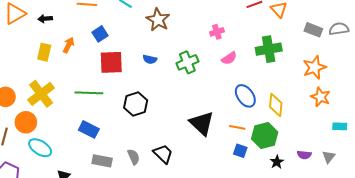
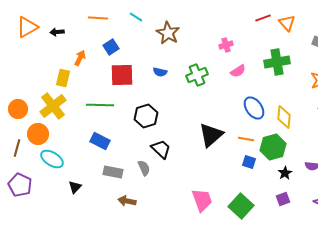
yellow rectangle: (44, 52) -> (63, 78), moved
black triangle: (202, 123) -> (211, 135), turned 36
black trapezoid: (163, 154) -> (161, 149), moved

